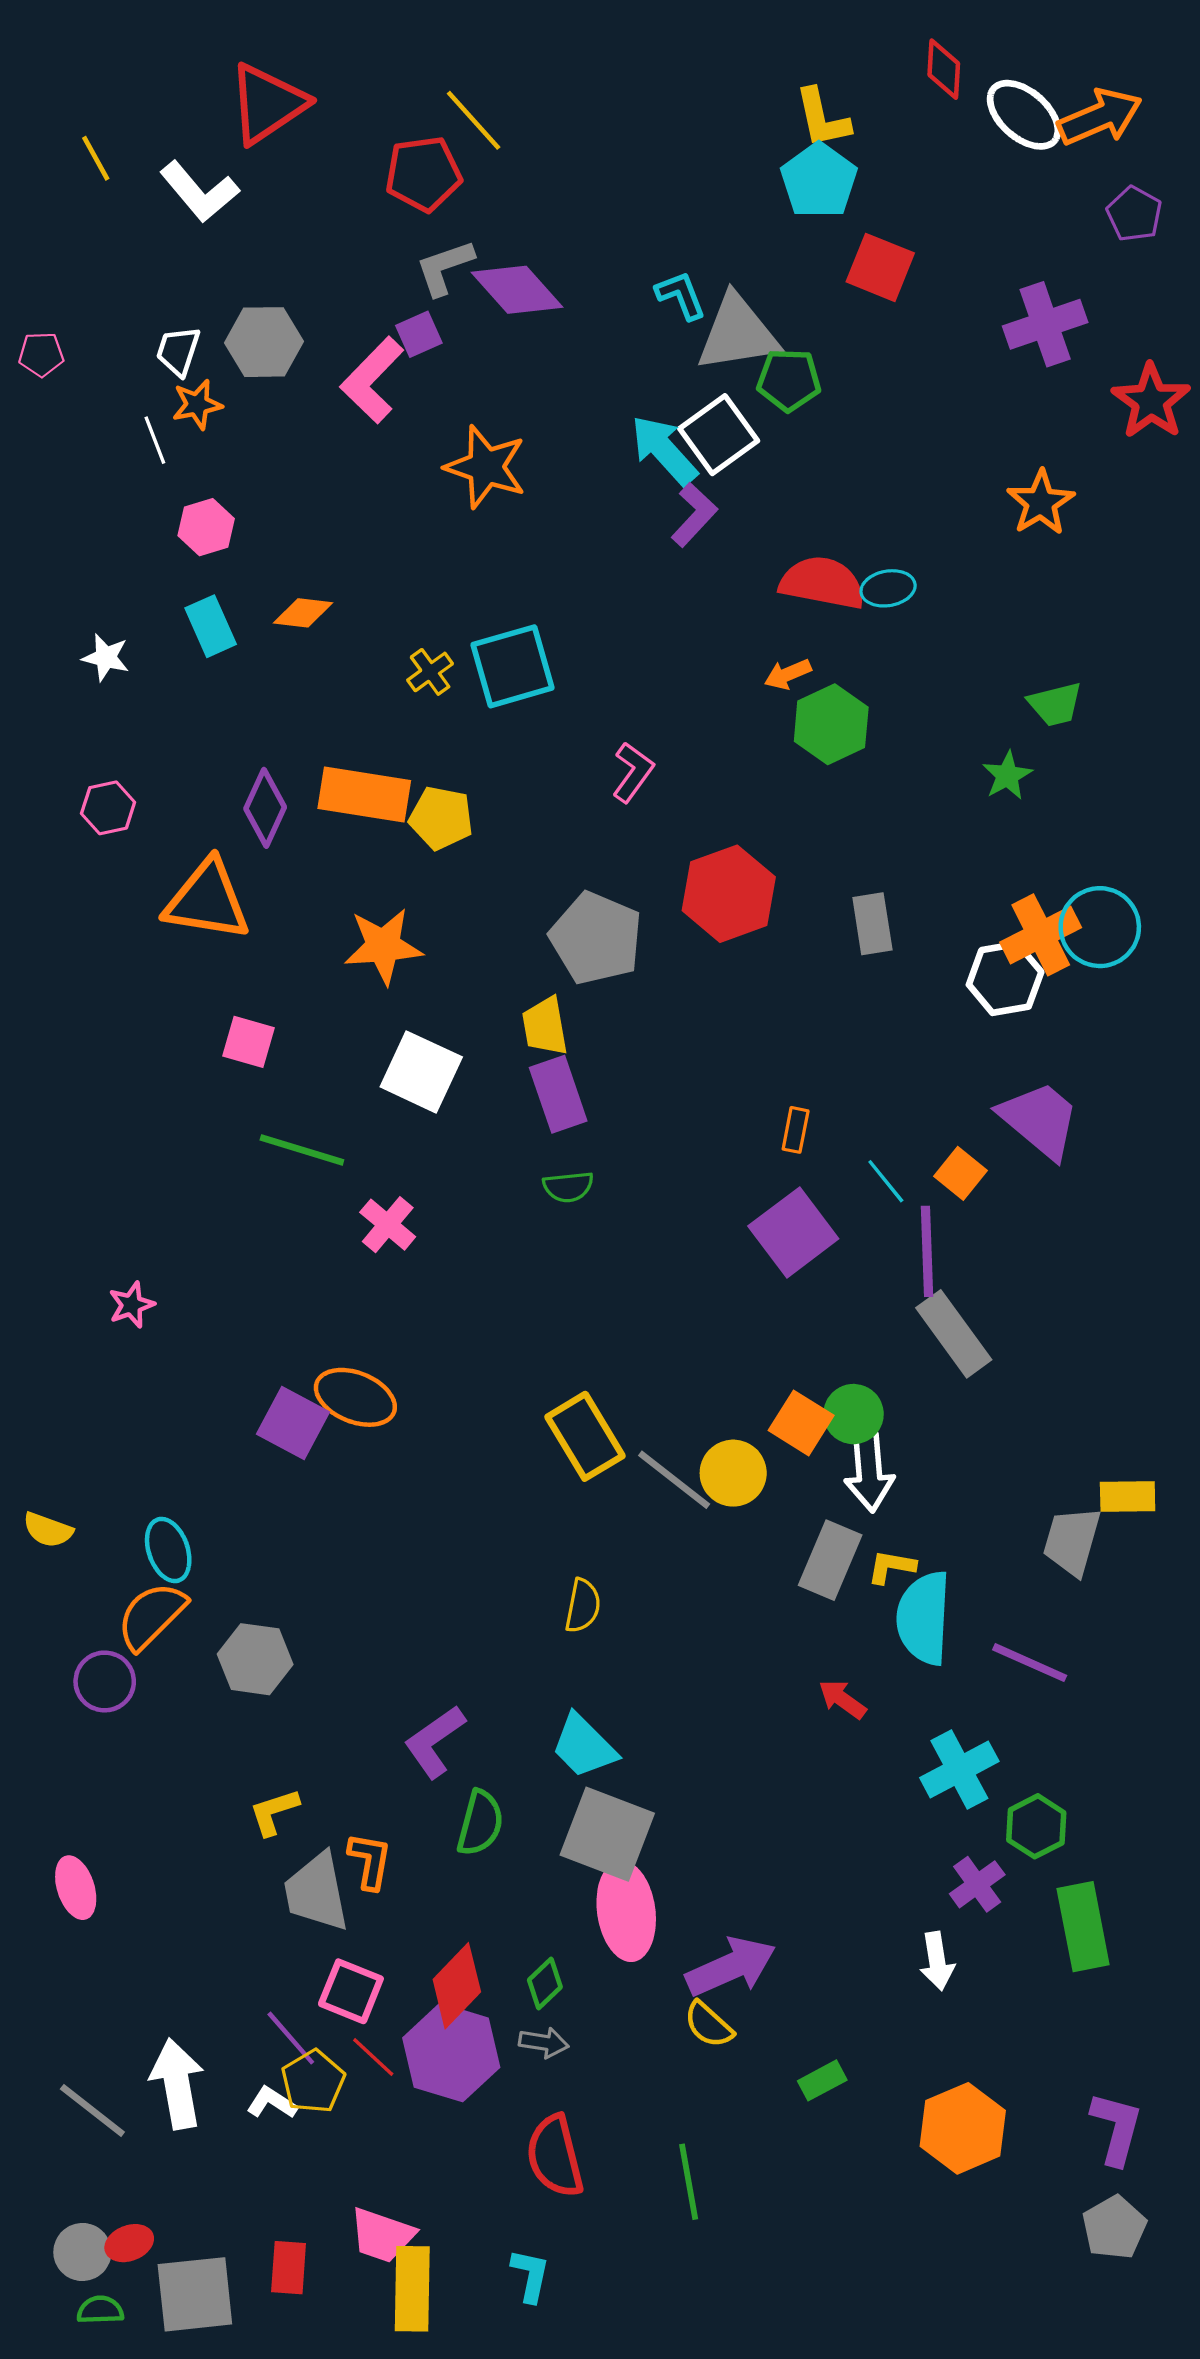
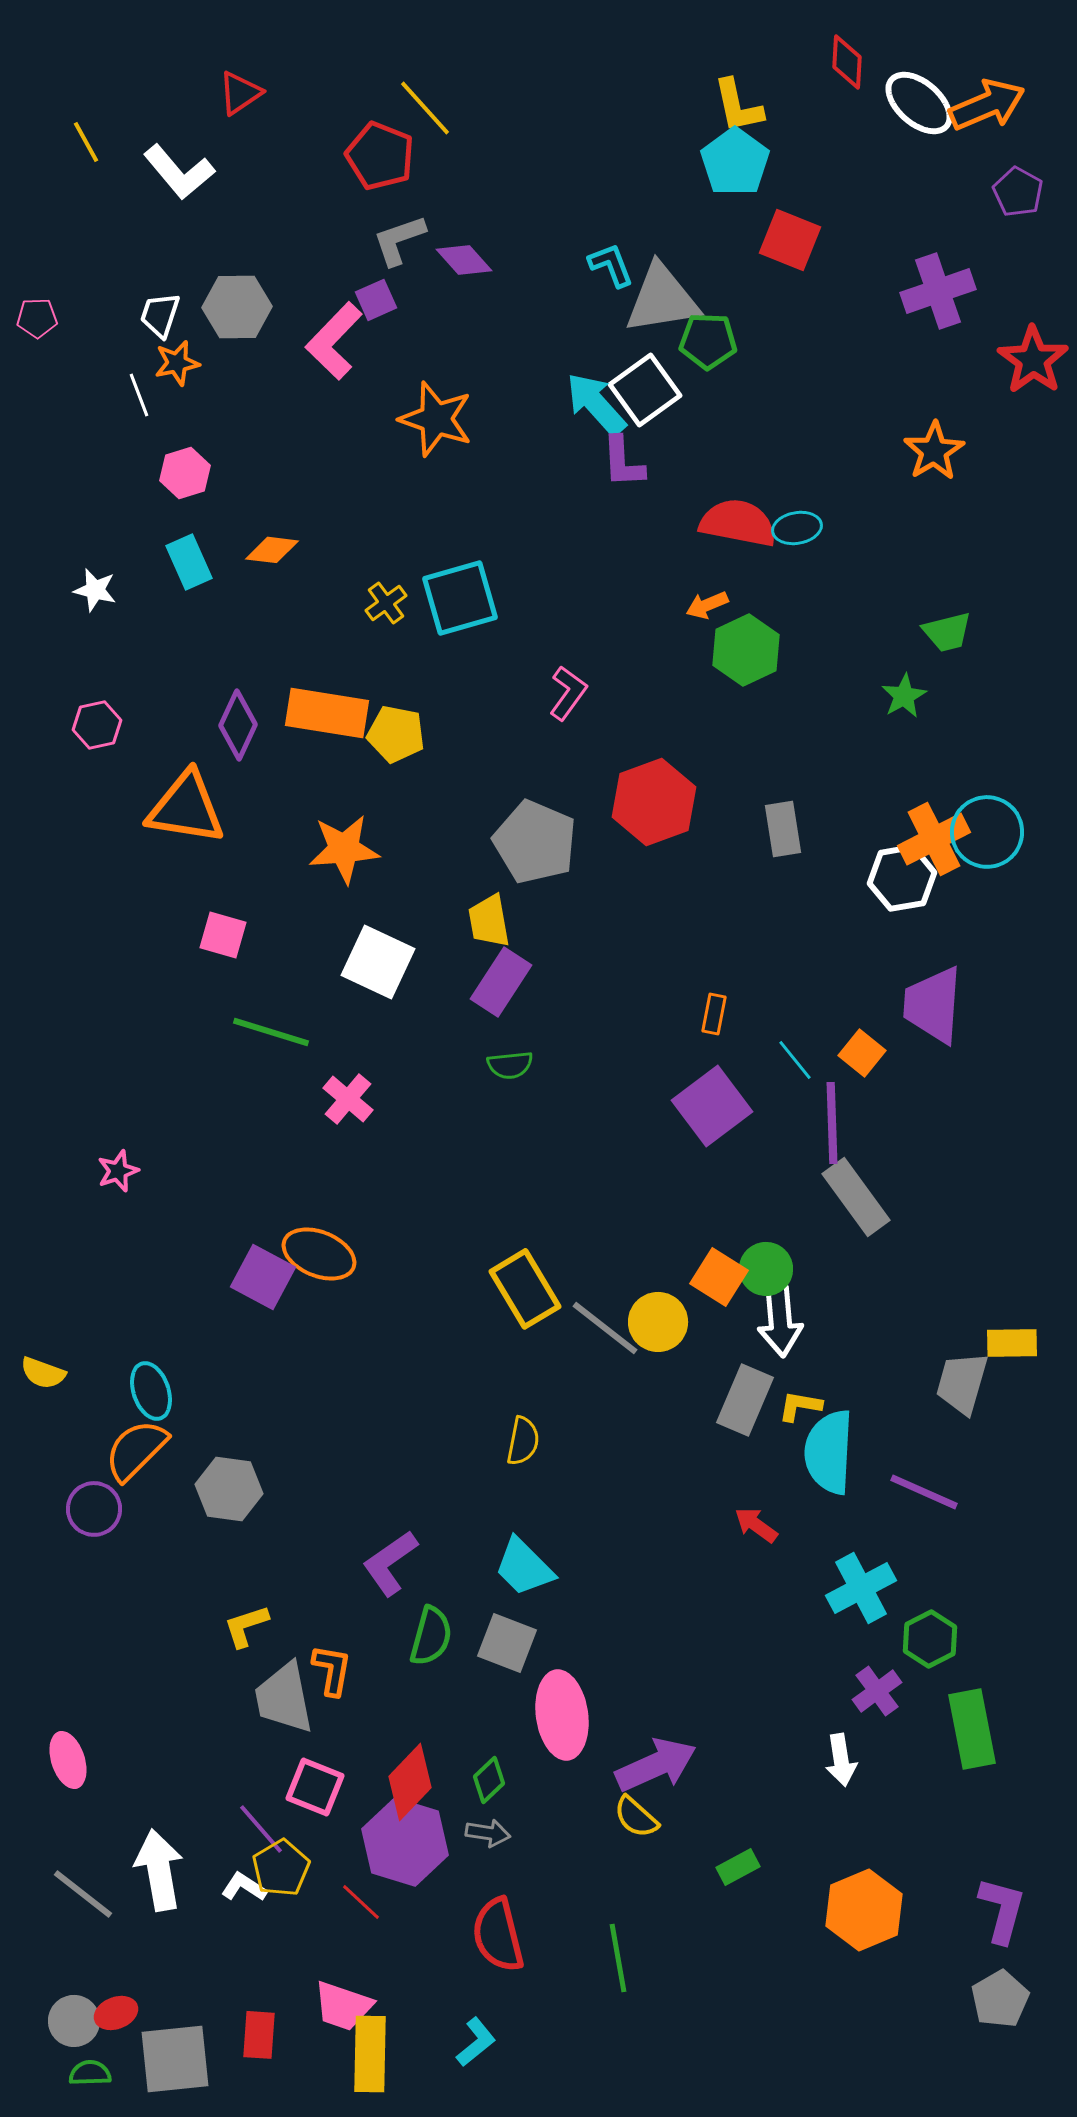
red triangle: (267, 104) -> (240, 93), size x0.6
red pentagon: (423, 174) -> (380, 156), turned 30
purple diamond: (517, 290) -> (464, 260), size x0.7
purple L-shape: (694, 515) -> (623, 462), turned 134
purple rectangle: (558, 1094) -> (501, 982), turned 52
purple trapezoid: (1040, 1120) -> (933, 1005), turned -126
gray square: (607, 1834) -> (507, 1643), moved, size x0.7
pink ellipse: (76, 1888) -> (68, 1760), moved
red line: (373, 2057) -> (361, 1902), moved
cyan L-shape: (530, 2275) -> (476, 2042), turned 39

